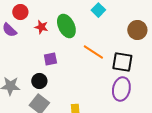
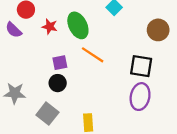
orange line: (93, 52) -> (93, 55), moved
black circle: (39, 81) -> (58, 83), moved

